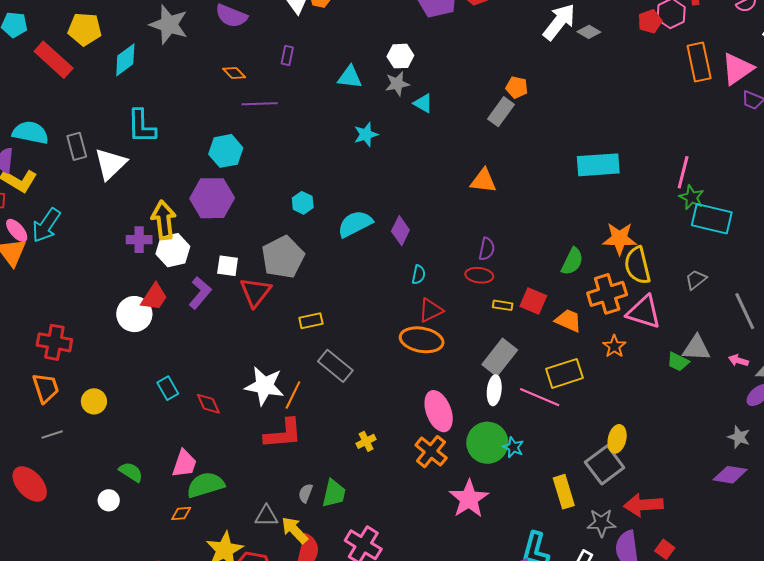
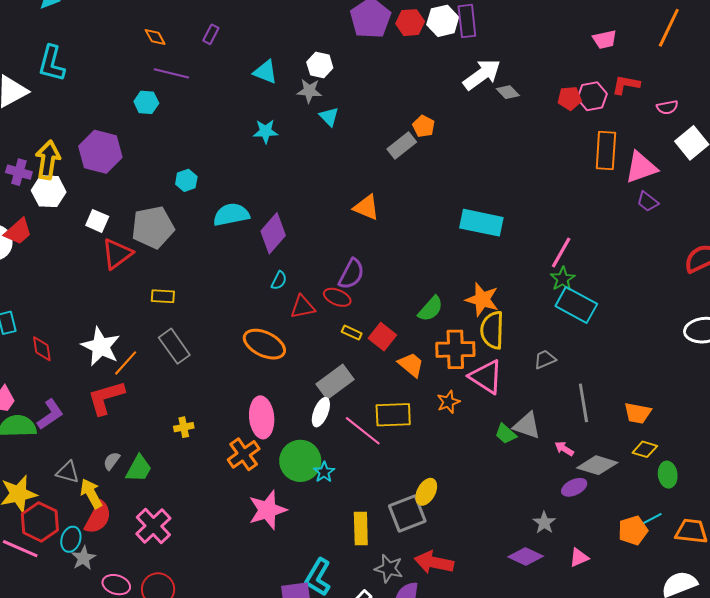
cyan hexagon: (226, 151) -> (146, 102), moved, size x0.7
purple diamond: (400, 231) -> (273, 233), size x1.4
purple semicircle: (487, 249) -> (351, 274), size x1.4
purple L-shape: (200, 293) -> (50, 414), moved
red triangle: (431, 310) -> (303, 307), moved
red L-shape: (283, 434) -> (106, 398), turned 153

